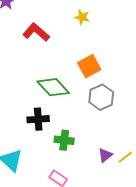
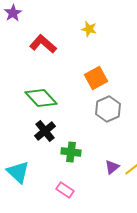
green diamond: (53, 87) -> (41, 98), moved
black cross: (38, 119) -> (45, 131), turned -35

